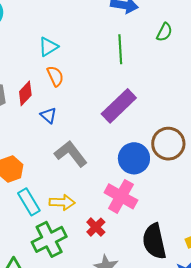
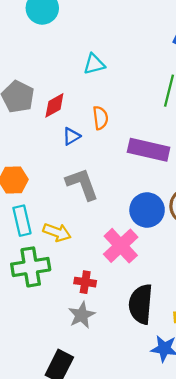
orange semicircle: (55, 76) -> (100, 118), moved
purple rectangle: (119, 106) -> (149, 150), turned 39
blue triangle: (48, 115) -> (71, 136), turned 30
red cross: (96, 227) -> (85, 282), moved, turned 36

